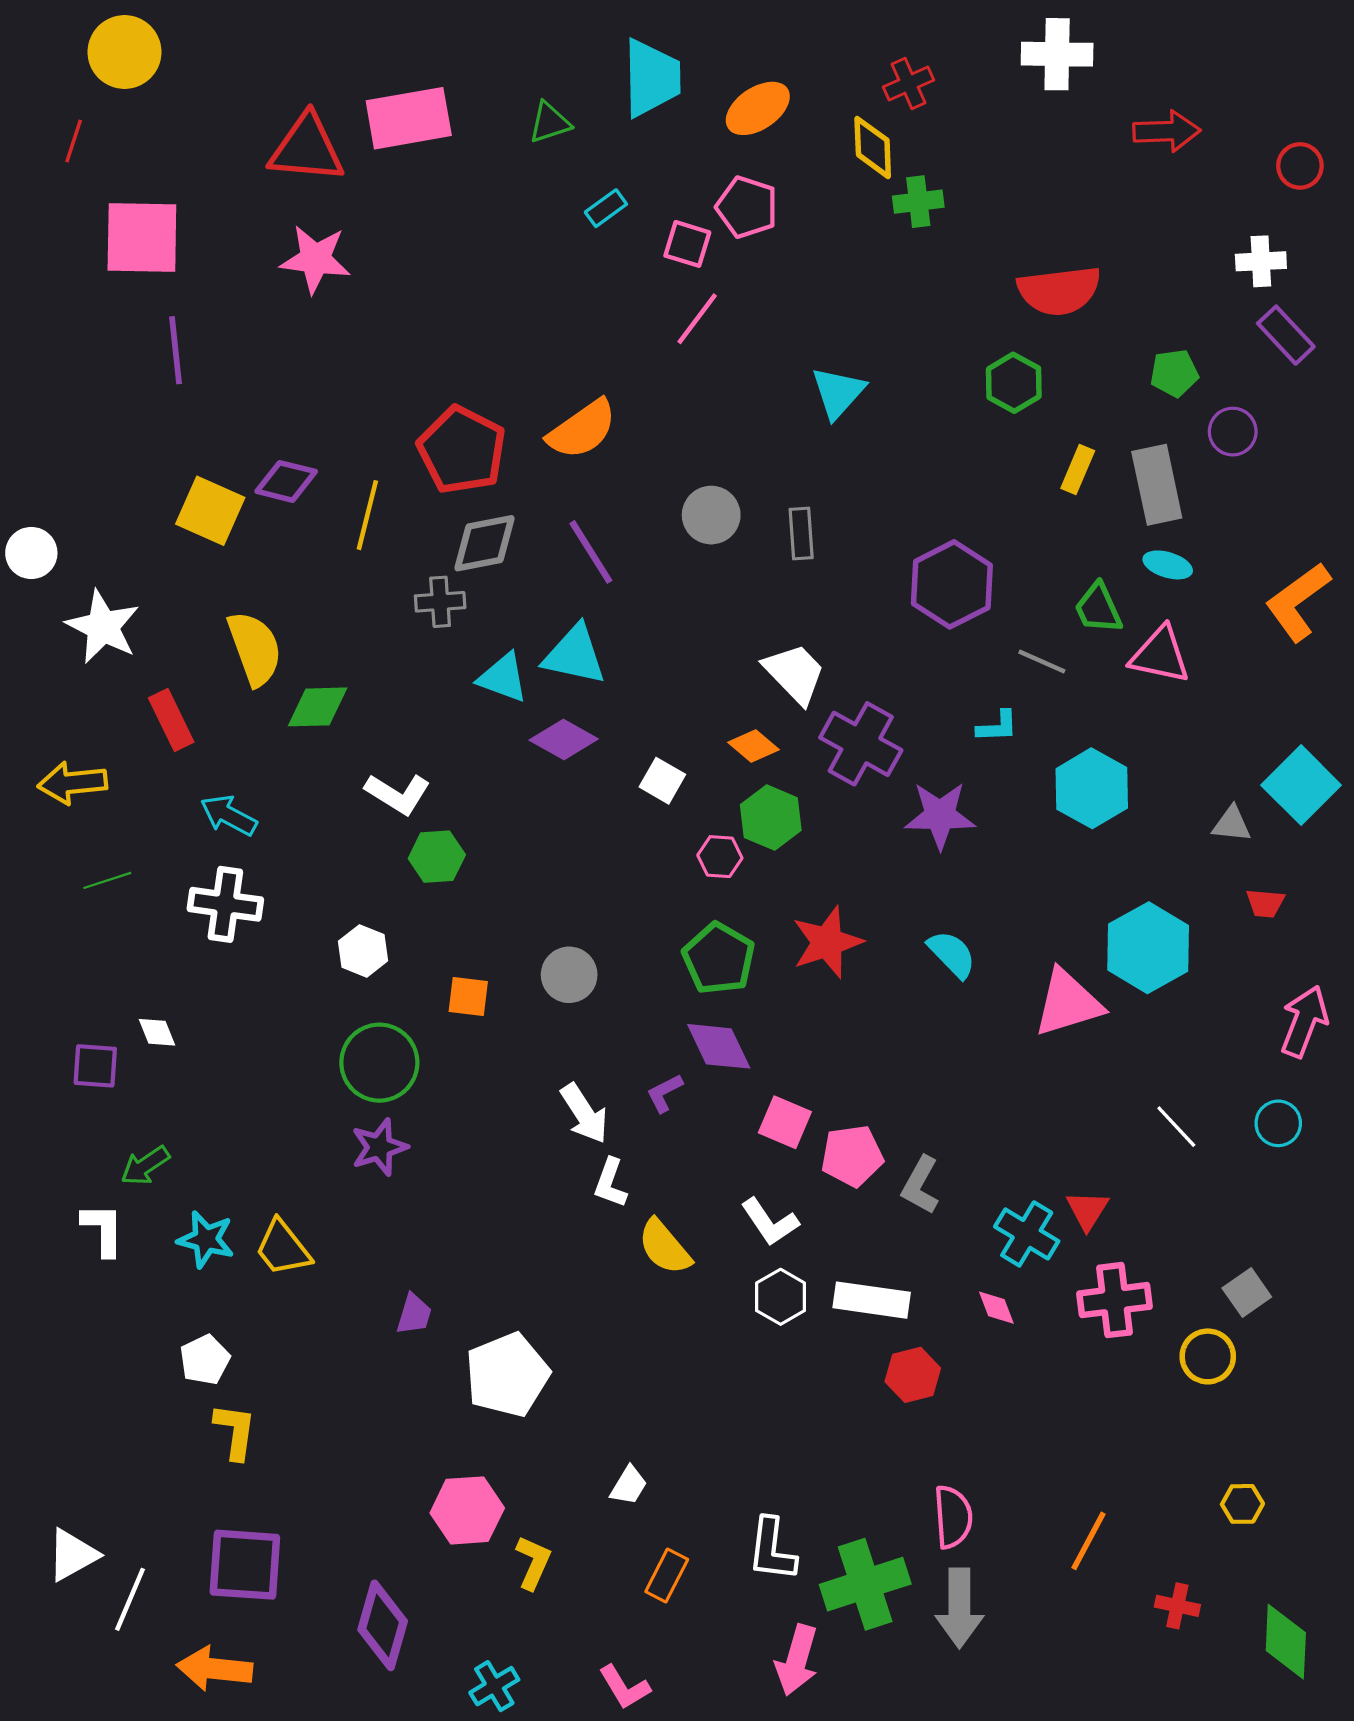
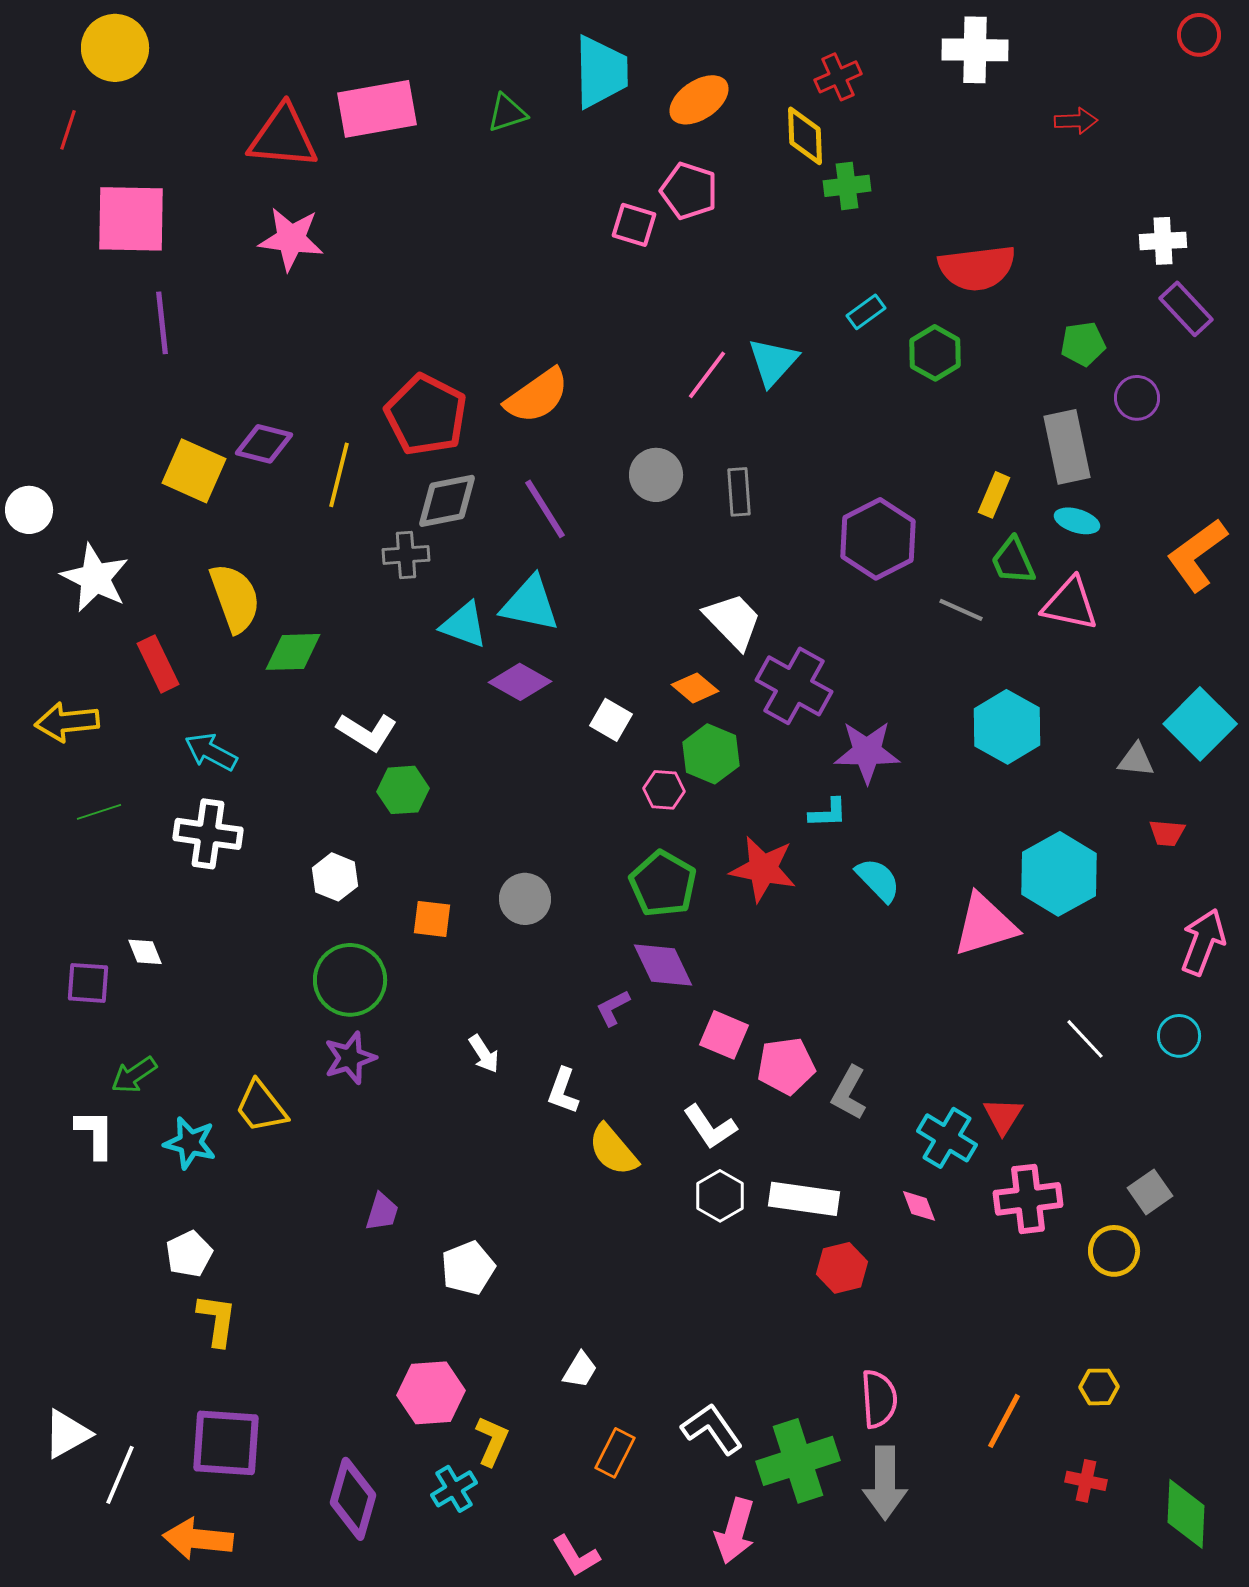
red arrow: (1167, 131) -> (1076, 121), size x0.7
red circle: (1300, 166) -> (1199, 35), moved
cyan rectangle: (606, 208) -> (866, 312), moved
pink line: (697, 319) -> (707, 375), moved
yellow rectangle: (1078, 470) -> (994, 495), moved
cyan L-shape: (997, 726) -> (828, 813), moved
red star: (827, 942) -> (763, 869), turned 30
white arrow: (584, 1114) -> (484, 1054), moved, size x0.7
yellow trapezoid: (283, 1248) -> (261, 1107), moved
white pentagon: (507, 1375) -> (468, 1268), size x0.7
yellow hexagon: (1242, 1504) -> (1099, 1387), moved
white L-shape: (772, 1549) -> (712, 1429), turned 138
cyan cross: (494, 1686) -> (454, 1489), moved

